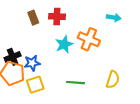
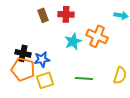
black cross: (13, 57) -> (23, 53), turned 35

